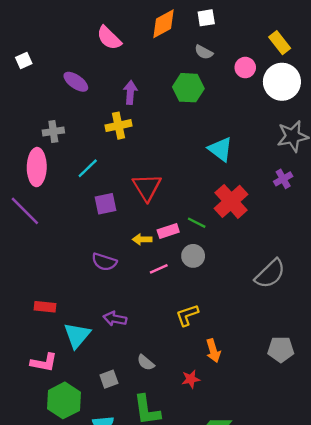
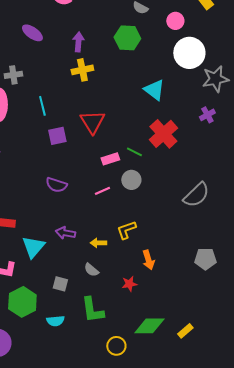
white circle: (282, 82) -> (189, 53), moved
yellow cross: (118, 126) -> (82, 70), moved
cyan line: (88, 168) -> (42, 106), turned -60
yellow arrow: (142, 239) -> (98, 243), moved
gray square: (109, 379) -> (60, 284), turned 35

